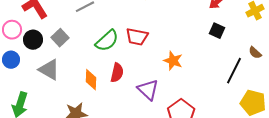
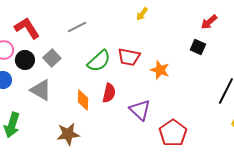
black square: (217, 31) -> (198, 47), moved
orange star: (173, 61) -> (160, 70), moved

